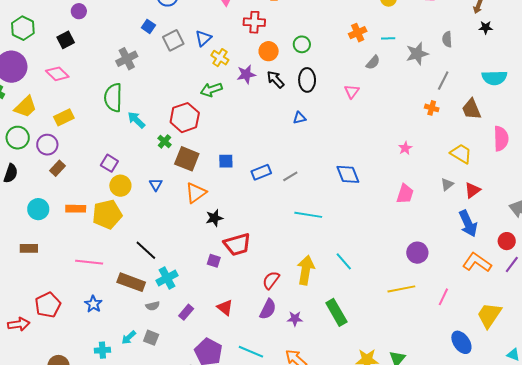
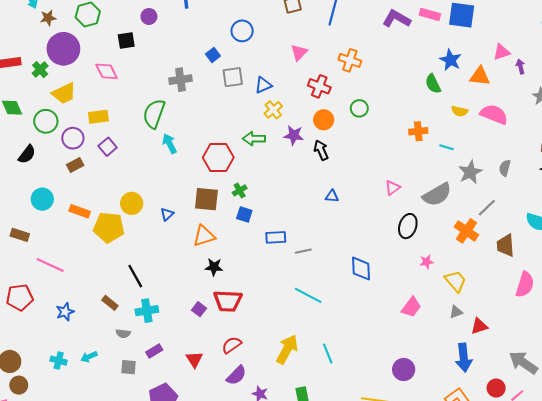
green circle: (302, 44) -> (359, 108), moved
gray star: (417, 54) -> (470, 172), turned -30
gray semicircle: (373, 62) -> (437, 195), moved, size x1.8
black ellipse: (307, 80) -> (408, 226), moved
orange cross: (432, 108) -> (466, 231), size x1.6
green cross: (164, 141) -> (240, 190), moved
yellow trapezoid: (461, 154) -> (455, 281), moved
brown square: (187, 159) -> (206, 199), turned -35
purple square: (109, 163) -> (108, 147), moved
pink line: (89, 262) -> (50, 265), moved
red semicircle: (271, 280) -> (232, 345), moved
brown rectangle: (131, 282) -> (110, 303), size x0.6
gray square: (151, 338) -> (129, 367), moved, turned -35

